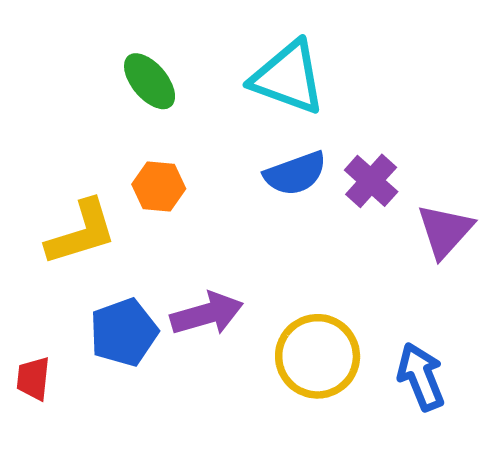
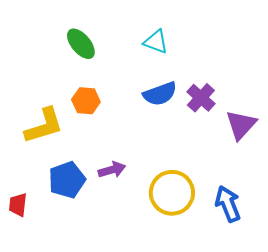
cyan triangle: (288, 78) -> (156, 42), size x0.6
purple arrow: (207, 314) -> (112, 170), size x0.7

